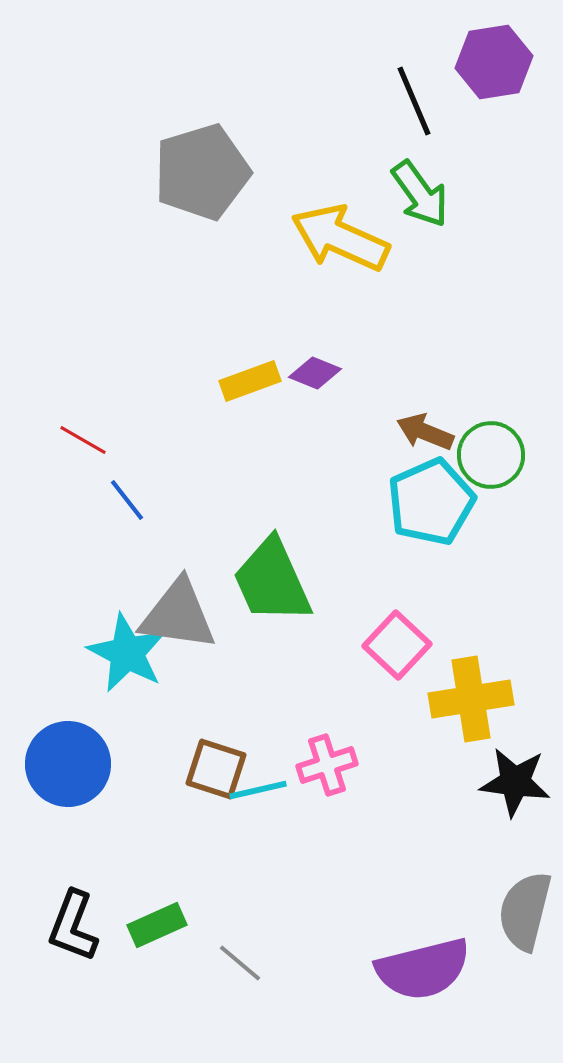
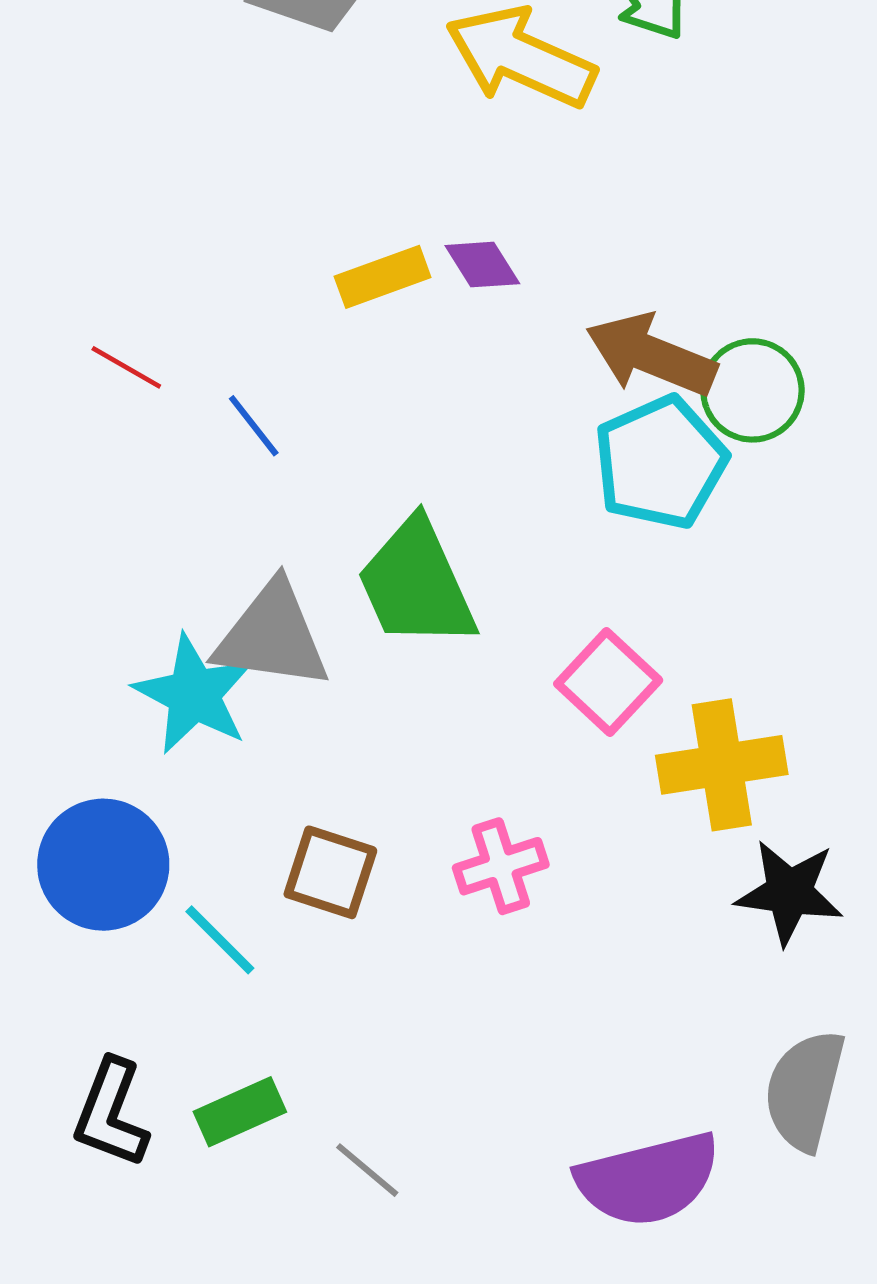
purple diamond: (315, 373) -> (482, 265), turned 36
brown arrow: (425, 432) -> (651, 355), size x1.5
blue line: (127, 500) -> (254, 426), moved
cyan line: (258, 790) -> (220, 940), moved, turned 58

